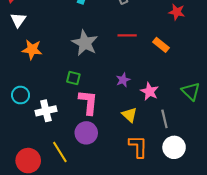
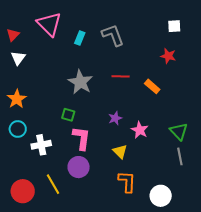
orange star: (32, 50) -> (17, 99), moved, turned 30
gray line: (164, 119) -> (180, 156), moved
white circle: (174, 147) -> (161, 196), moved

